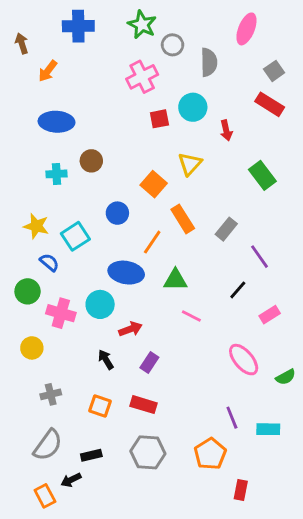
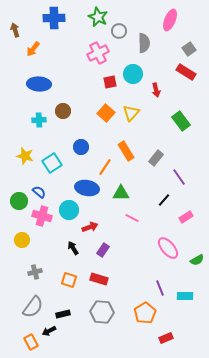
orange square: (154, 184) -> (106, 113), moved
blue semicircle: (49, 262) -> (39, 192), moved
red rectangle: (241, 490) -> (166, 338), turned 56

